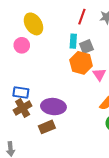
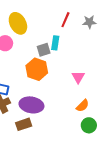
gray square: (86, 47) -> (44, 50), moved
orange hexagon: (81, 63) -> (37, 69), moved

